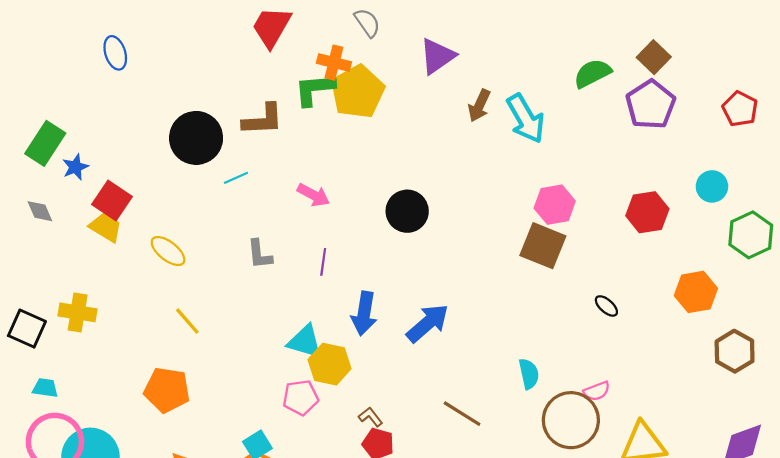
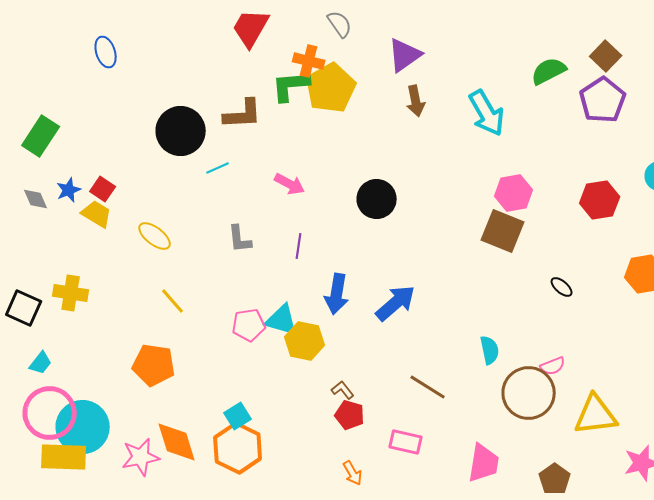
brown arrow: (479, 106) -> (416, 101), moved, turned -36
blue star: (75, 167) -> (69, 190), moved
red square: (112, 200) -> (103, 189), size x0.7
cyan trapezoid: (45, 388) -> (41, 363), turned 120
pink pentagon: (301, 398) -> (249, 325), moved

